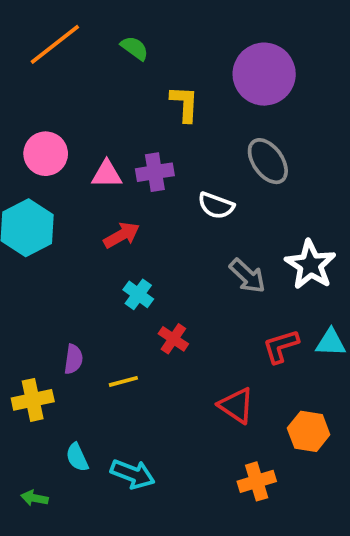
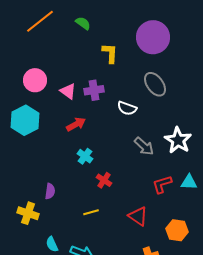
pink triangle: (107, 174) -> (68, 91), turned 36
yellow line: (123, 381) -> (91, 212), moved
yellow cross: (33, 400) -> (28, 213), turned 30

